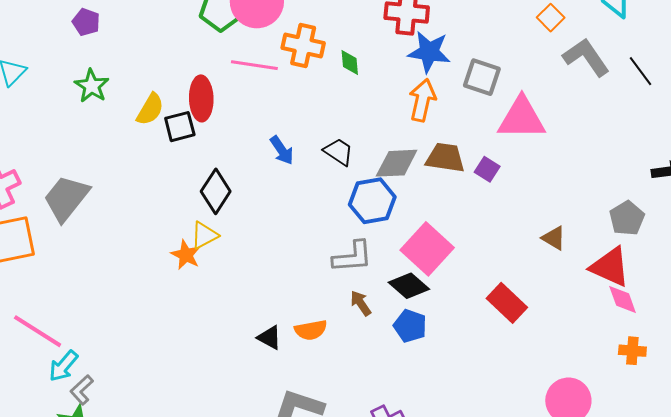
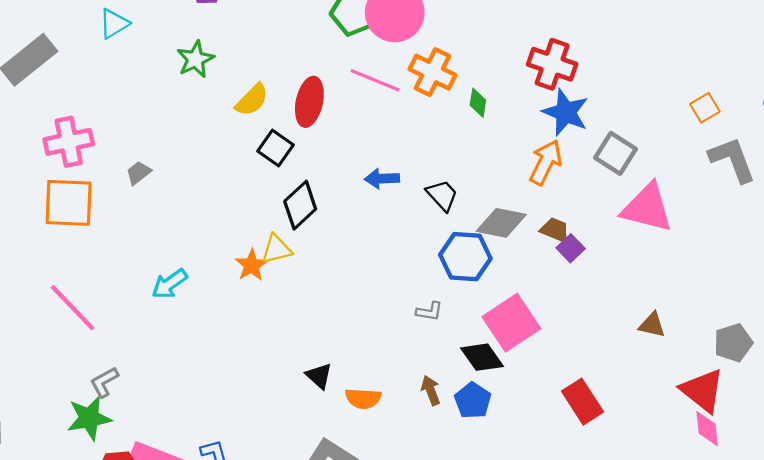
black square: (180, 127) -> (275, 148), moved, turned 36
blue arrow: (282, 150) -> (382, 179), turned 108
brown trapezoid: (445, 158) -> (555, 230), size x0.7
purple square: (487, 169) -> (571, 248), moved
gray trapezoid: (66, 198) -> (138, 173), size x0.5
brown triangle: (554, 238) -> (652, 325), moved, turned -32
gray L-shape: (353, 257) -> (429, 311), size x0.6
brown arrow: (361, 303) -> (431, 390), moved
orange semicircle: (311, 330) -> (363, 398), moved
cyan arrow: (63, 366) -> (169, 284), moved

